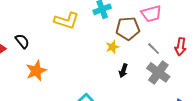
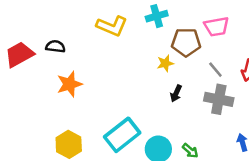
black semicircle: (22, 41) -> (55, 46), turned -49
gray cross: (158, 72) -> (219, 99), turned -30

